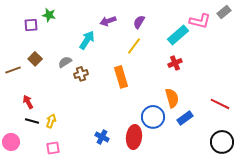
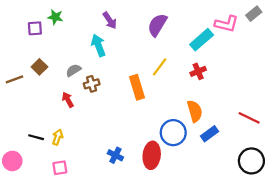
purple arrow: (108, 21) -> (110, 20), moved, turned -105
purple semicircle: (139, 22) -> (157, 25), size x1.5
cyan arrow: (87, 40) -> (98, 45), turned -54
yellow line: (134, 46) -> (160, 67), moved
red arrow: (28, 102) -> (68, 100), moved

